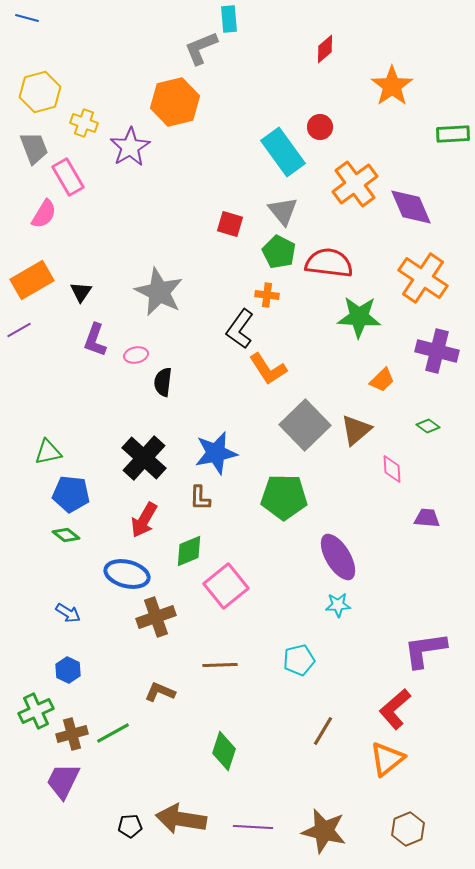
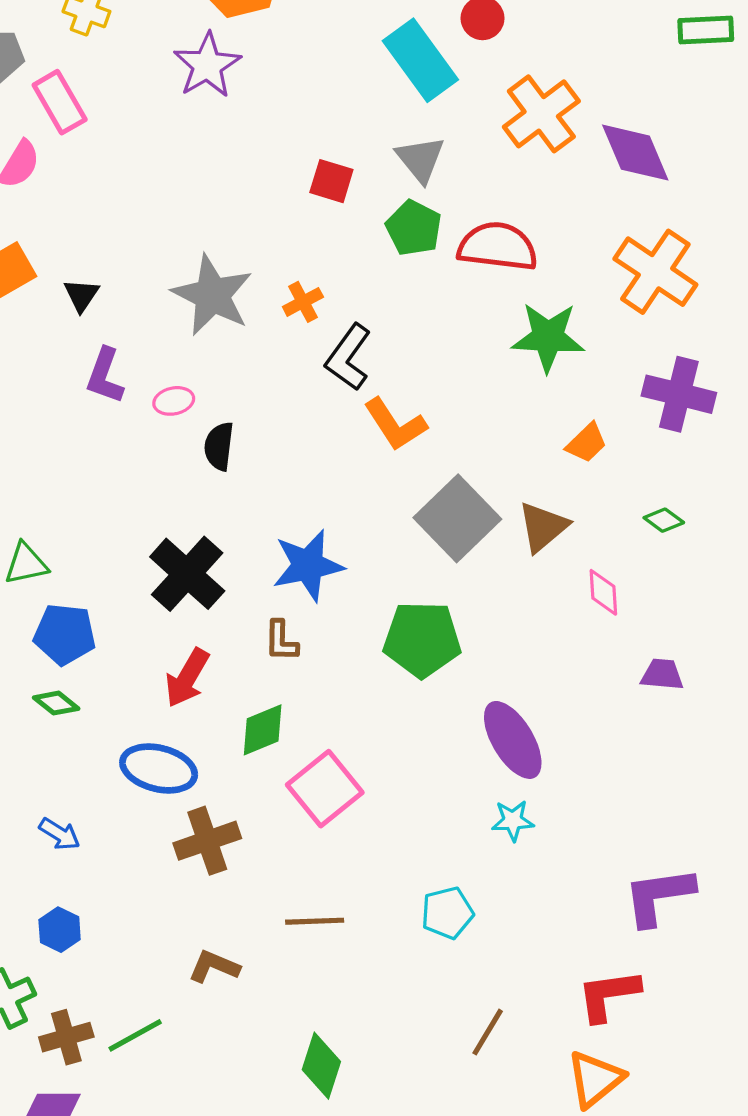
purple star: (130, 147) -> (207, 65), moved
orange cross: (267, 295) -> (303, 302), moved, turned -35
red L-shape: (395, 709) -> (608, 995), turned 33

